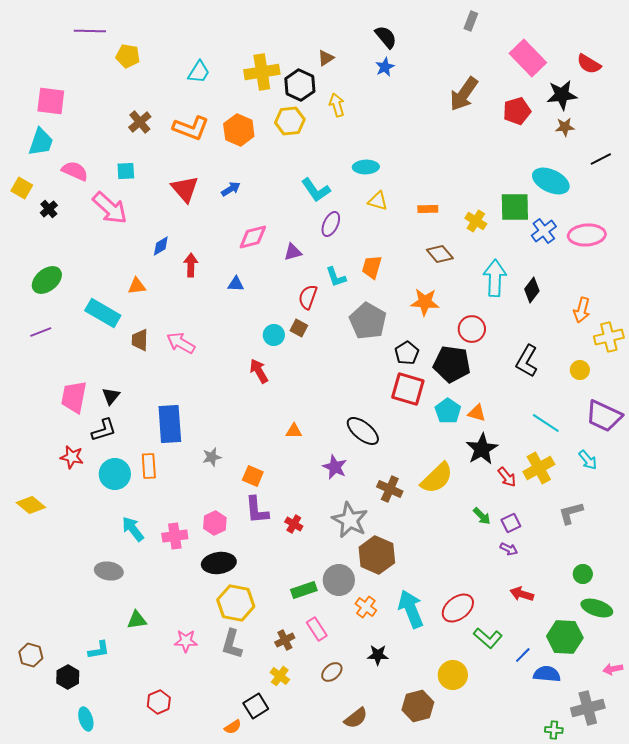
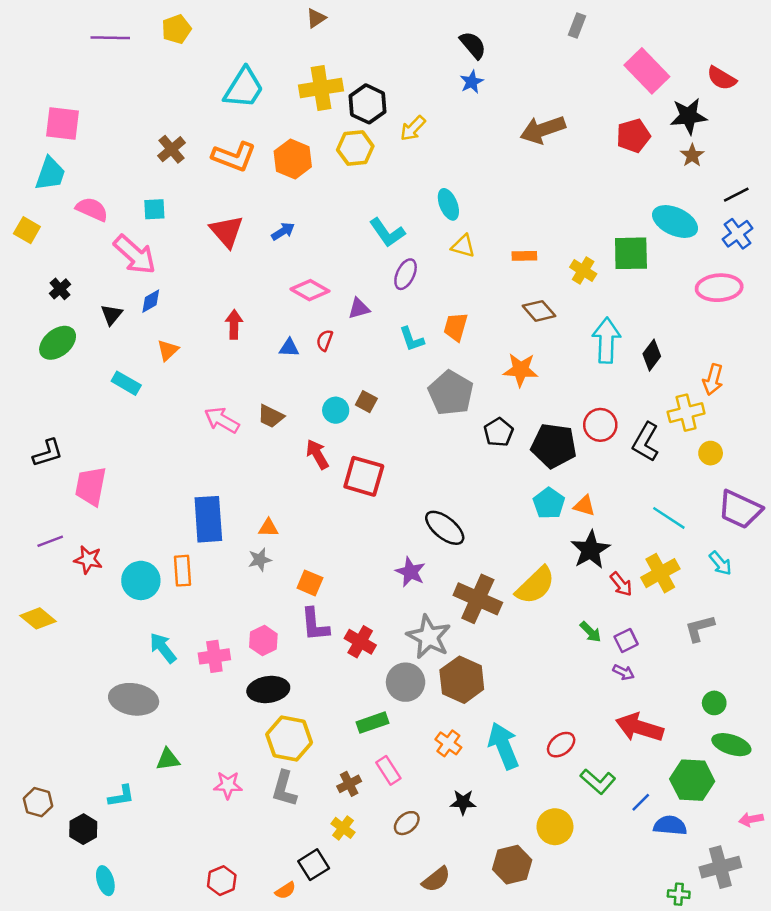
yellow pentagon: (128, 56) -> (176, 29), moved, turned -30
brown triangle: (326, 58) -> (316, 18), moved
cyan trapezoid: (199, 72) -> (244, 88), size x1.5
brown arrow: (464, 94) -> (543, 130), moved, turned 36
yellow arrow: (337, 105) -> (413, 128), turned -120
brown star: (565, 127) -> (692, 155), turned -30
cyan ellipse: (366, 167) -> (448, 204), turned 70
black cross: (49, 209) -> (60, 289), moved
blue cross: (544, 231) -> (738, 234), moved
pink diamond: (253, 237) -> (310, 290), turned 44
blue diamond: (161, 246) -> (151, 301), moved
orange triangle: (137, 286) -> (168, 350), turned -36
red semicircle: (308, 297) -> (325, 340), moved, size x0.7
cyan rectangle: (103, 313) -> (126, 383), size x0.7
red circle: (472, 329) -> (600, 425), moved
purple line: (41, 332) -> (50, 541), moved
yellow cross: (609, 337) -> (686, 413), moved
brown trapezoid: (140, 340) -> (271, 416), moved, turned -65
red square: (408, 389) -> (364, 476), moved
black triangle: (111, 396) -> (111, 315), moved
black L-shape: (104, 430) -> (48, 453), moved
orange triangle: (294, 431) -> (268, 528), moved
brown cross: (390, 489) -> (478, 599), size x1.5
red cross: (294, 524) -> (360, 642), size x1.4
gray ellipse: (109, 571) -> (134, 699), size x1.4
gray circle: (339, 580) -> (406, 682), moved
red arrow: (522, 594) -> (639, 727), size x1.6
red ellipse: (458, 608) -> (561, 745), size x0.7
red hexagon: (159, 702) -> (222, 881), moved

